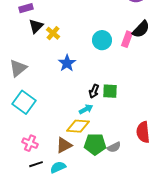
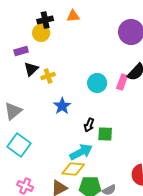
yellow cross: (53, 33) -> (48, 76), turned 32
black arrow: (94, 91) -> (89, 125), moved
cyan arrow: (86, 109) -> (81, 152), size x1.6

